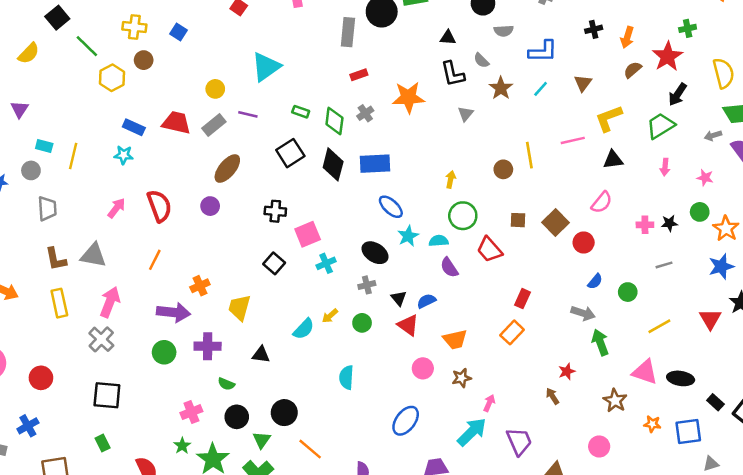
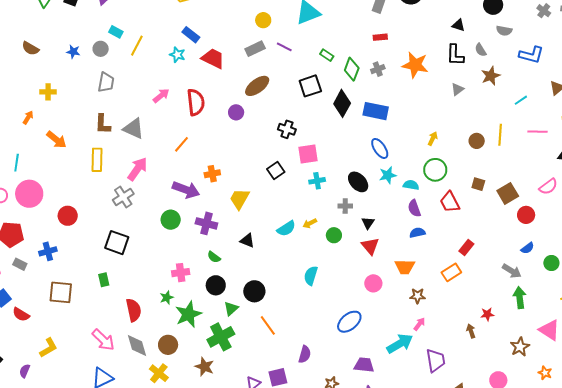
cyan line: (541, 89) -> (521, 100), moved
red trapezoid: (176, 123) -> (213, 58), moved
blue semicircle: (426, 301) -> (417, 233), moved
brown star: (462, 378) -> (418, 296), moved

